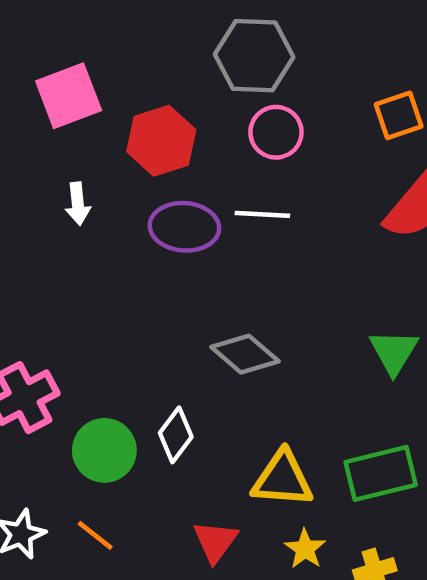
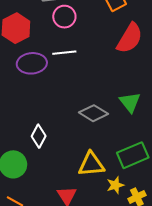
gray diamond: (245, 354) -> (94, 113), moved
white diamond: (176, 435) -> (39, 136), moved
yellow star: (305, 549) -> (115, 185), moved, turned 30

